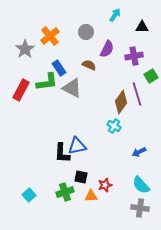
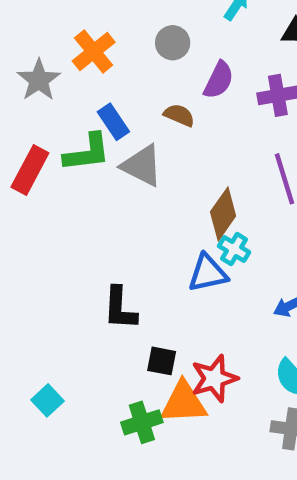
brown diamond: (121, 102) -> (223, 214), moved
blue triangle: (77, 146) -> (208, 273), moved
red star: (105, 185) -> (214, 378), size x1.5
green cross: (65, 192) -> (142, 422), moved
orange triangle: (91, 196) -> (184, 403), size x1.6

